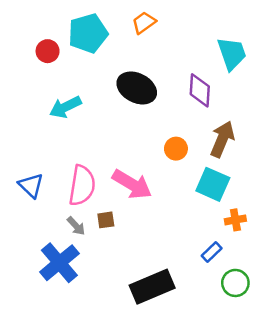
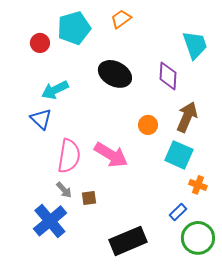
blue triangle: (31, 185) -> (41, 119), moved
brown square: (106, 220) -> (89, 198), moved
orange cross: (235, 220) -> (198, 185), turned 30
green circle: (235, 283) -> (198, 238), size x1.4

